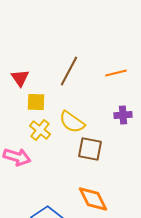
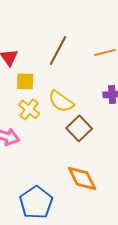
brown square: (90, 149) -> (79, 128), turned 35

